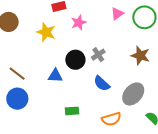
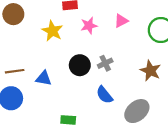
pink triangle: (117, 14) -> (121, 21), moved
brown line: (17, 74) -> (15, 71), turned -54
blue triangle: (55, 76) -> (44, 78), moved

